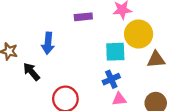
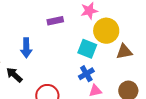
cyan square: (115, 52) -> (87, 49), turned 30

